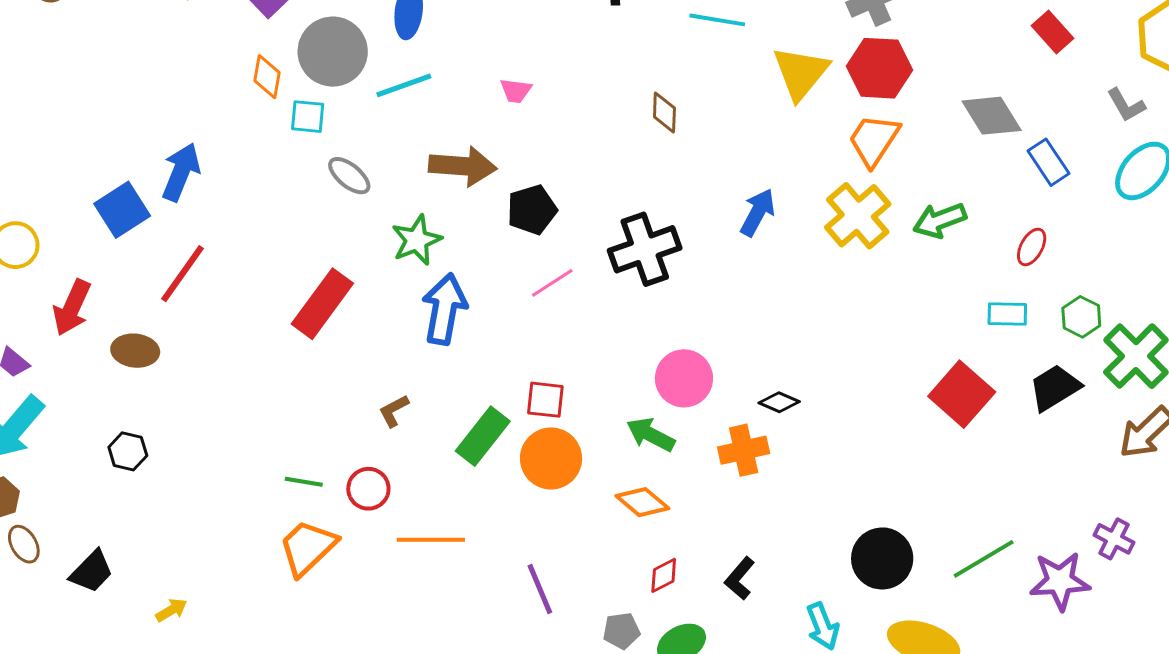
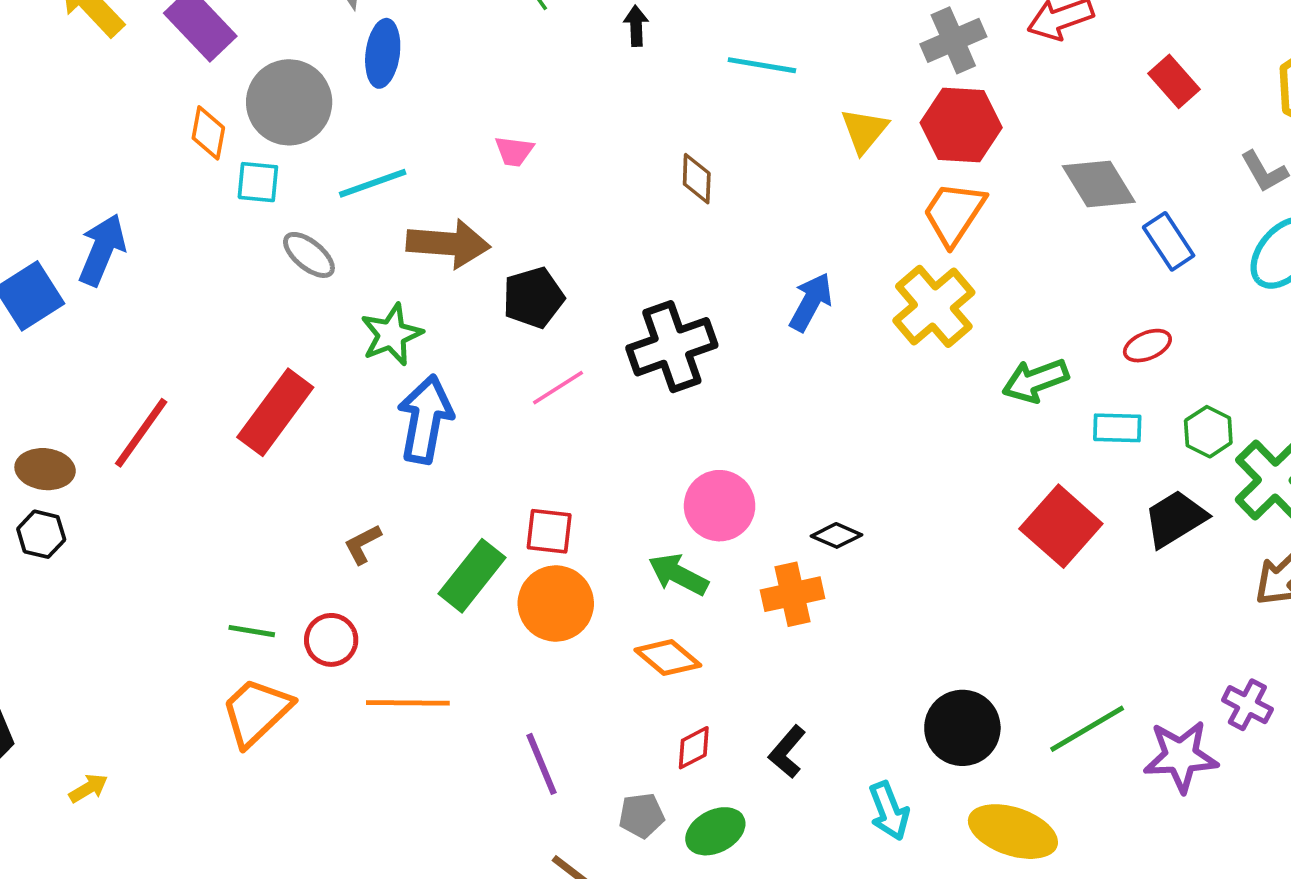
yellow triangle: (801, 73) -> (864, 131), size x0.7
cyan line: (404, 85) -> (373, 183), moved
green arrow: (940, 220) -> (1035, 380), moved
red ellipse: (1032, 247) -> (1147, 346), turned 39
red line: (182, 274) -> (141, 433), moved
black hexagon: (128, 451) -> (41, 534), moved

